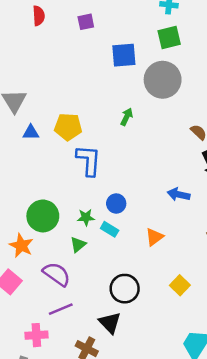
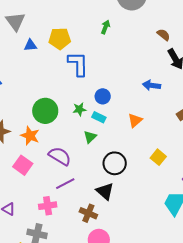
green triangle: (78, 245) -> (90, 137), moved

